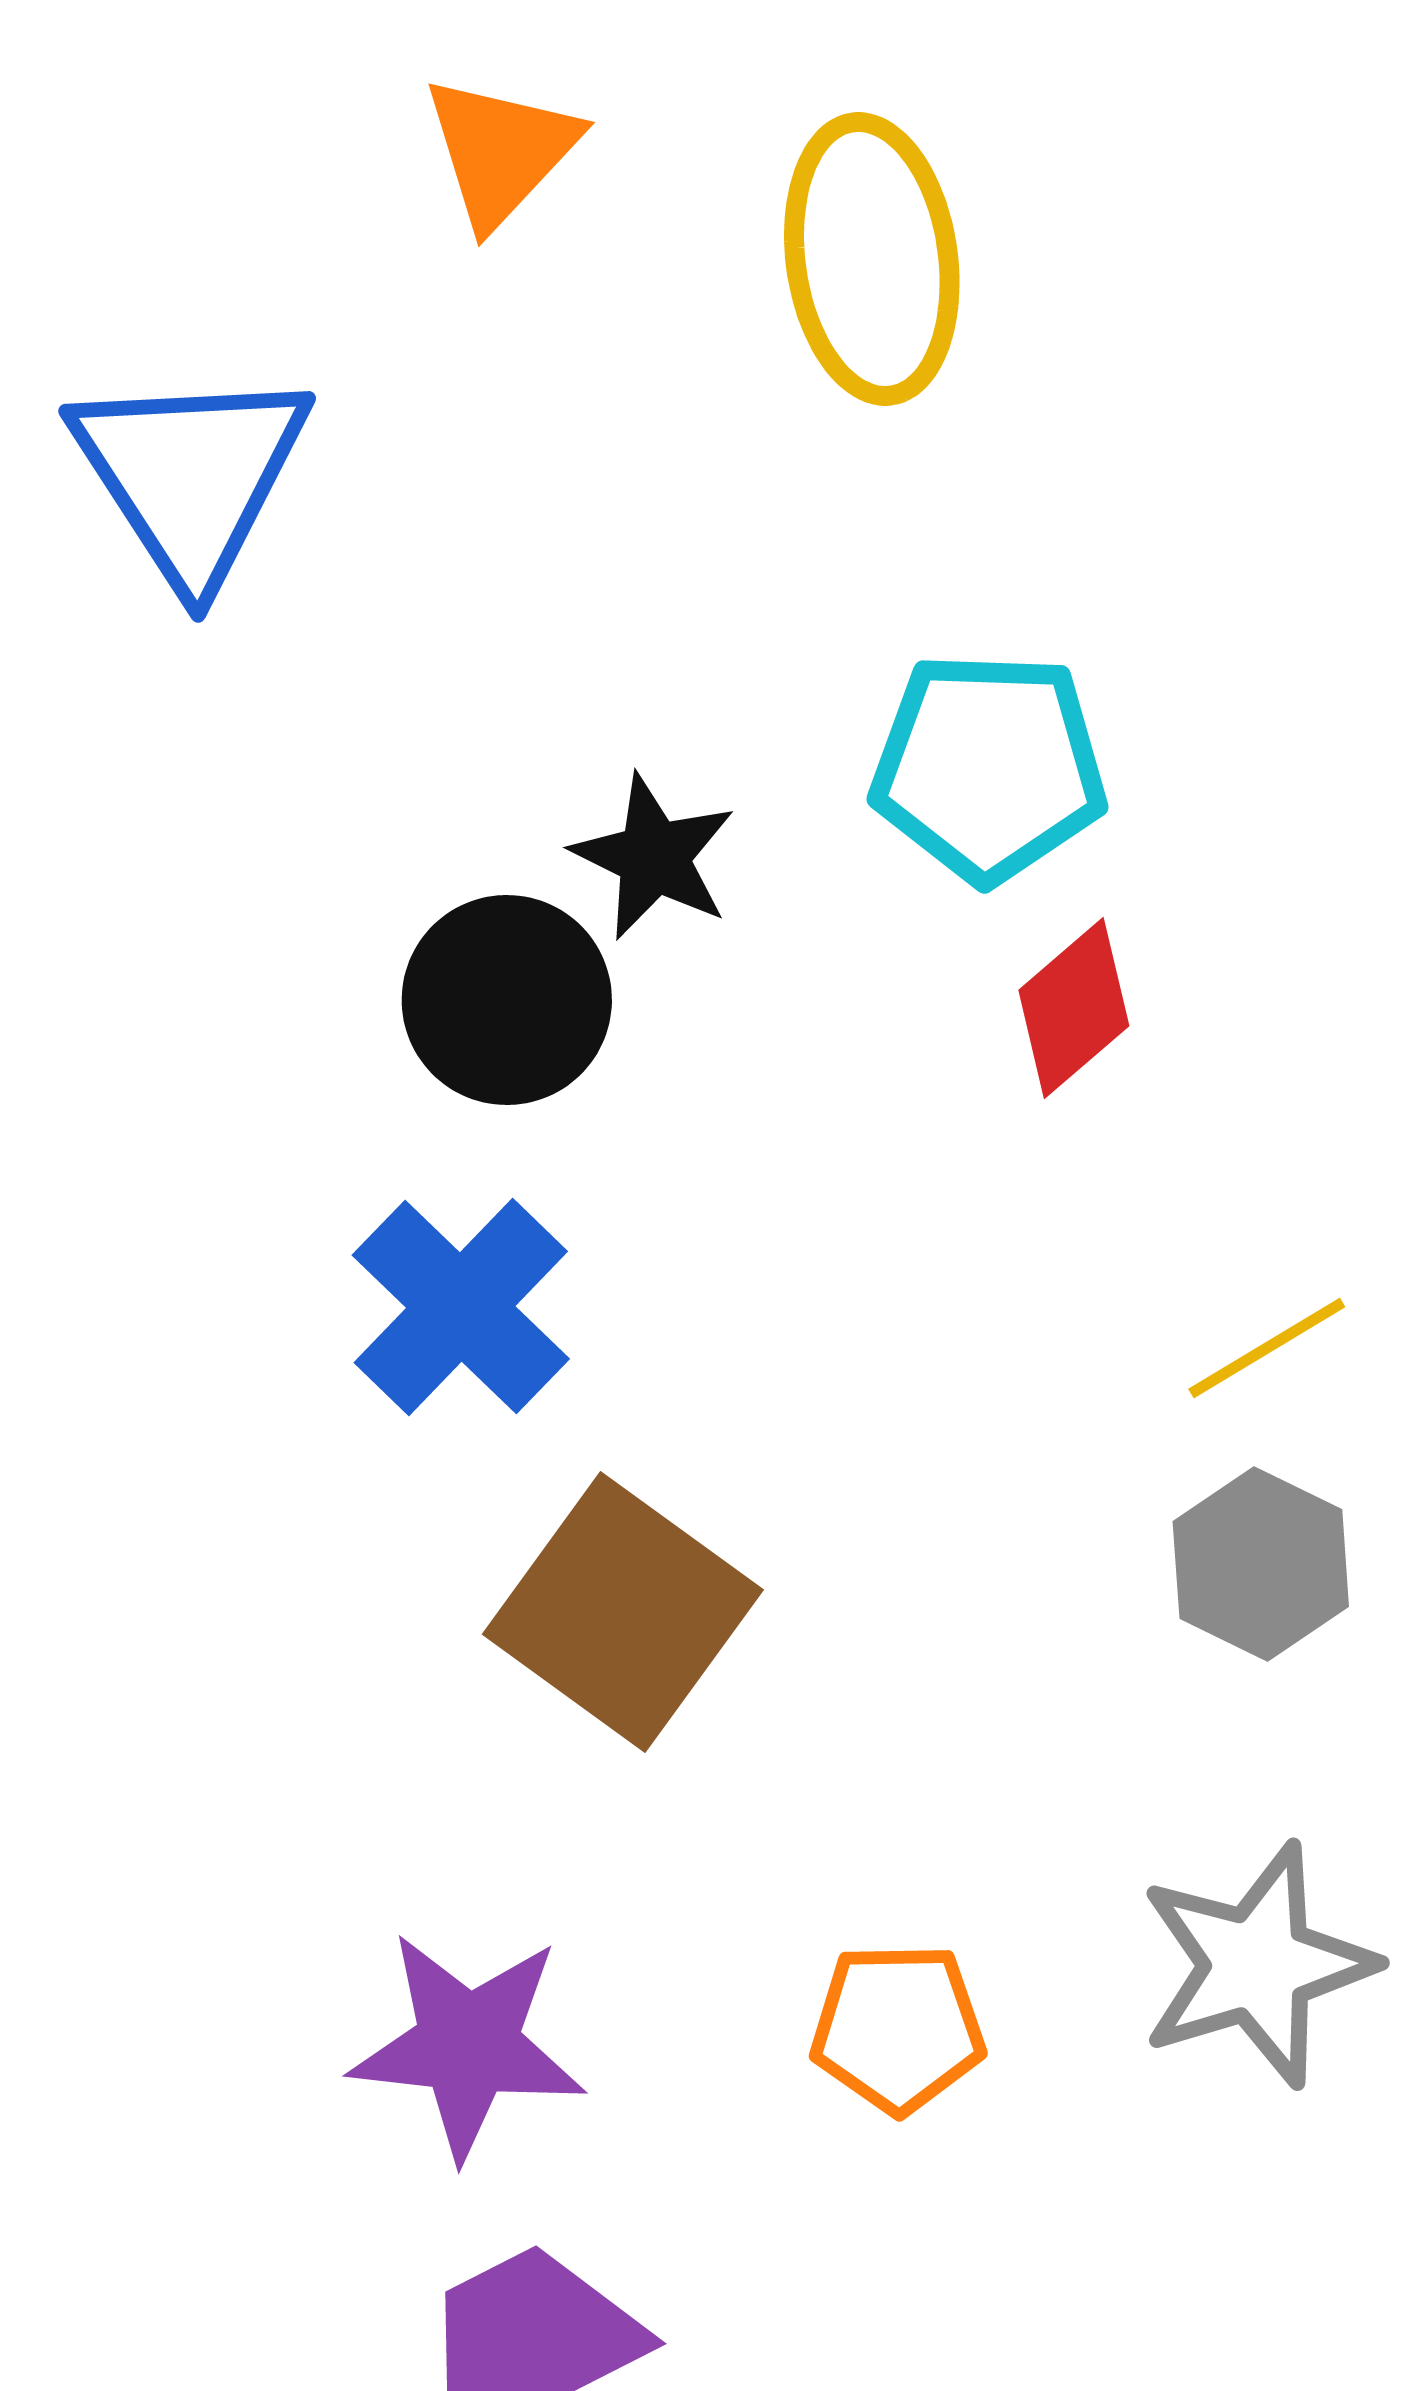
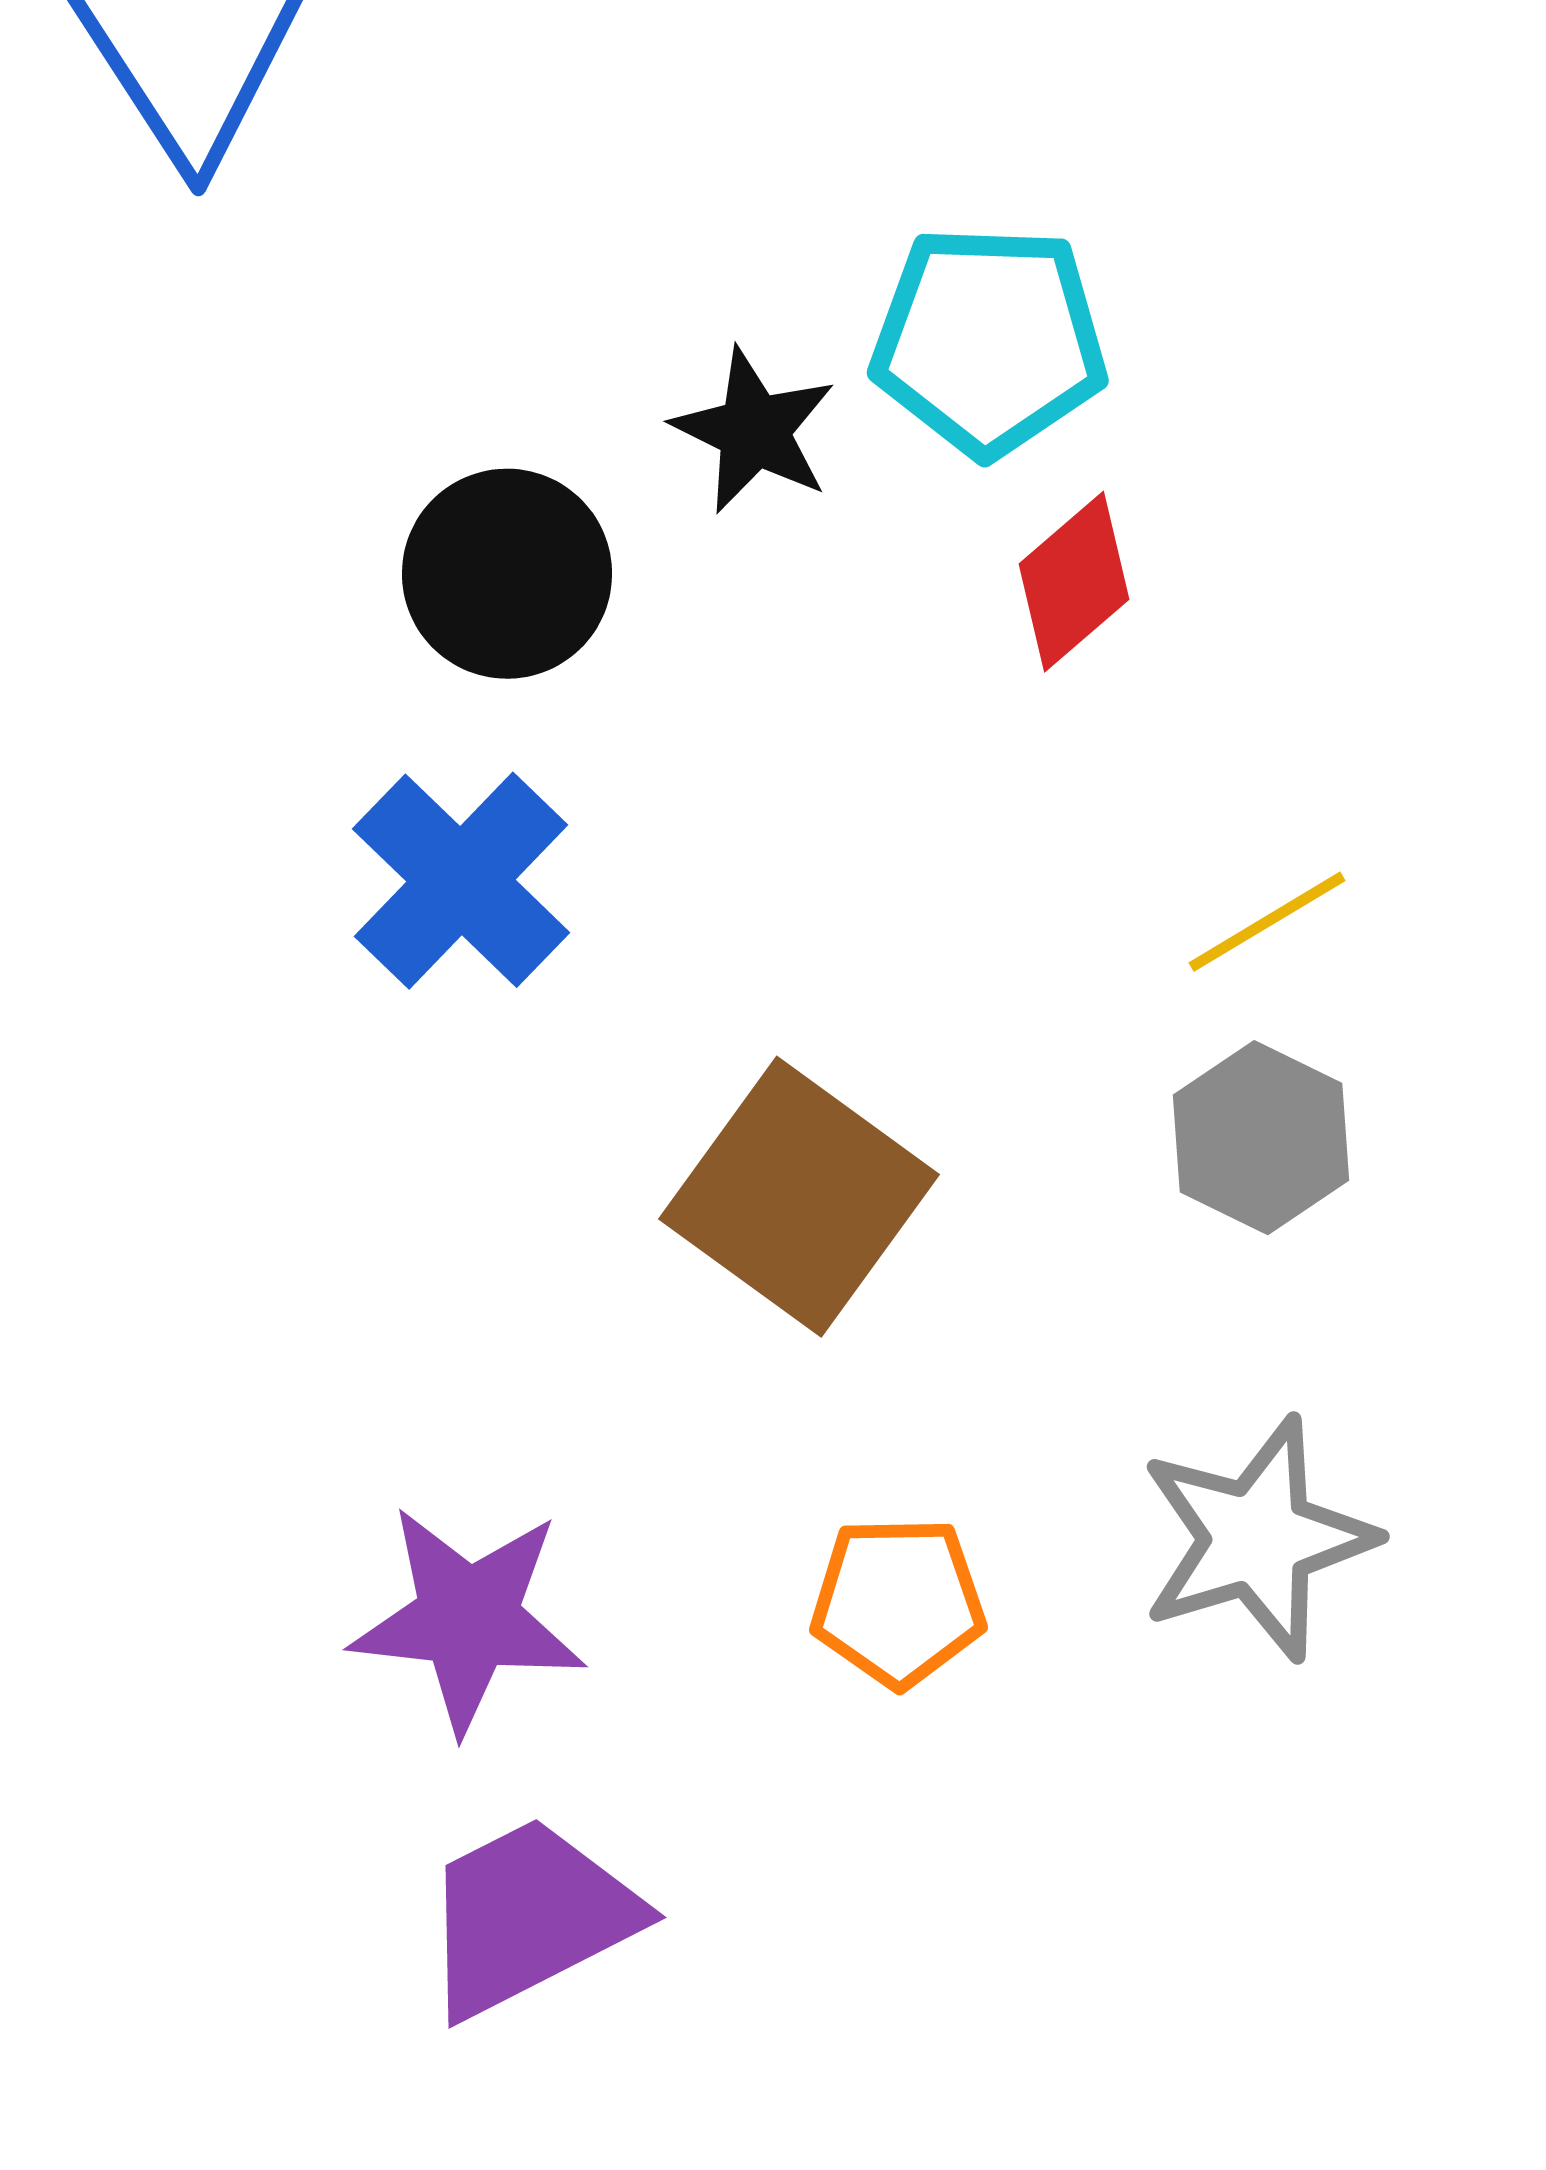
black star: (654, 857) -> (754, 431), moved
brown square: (623, 1612) -> (799, 1197), moved

